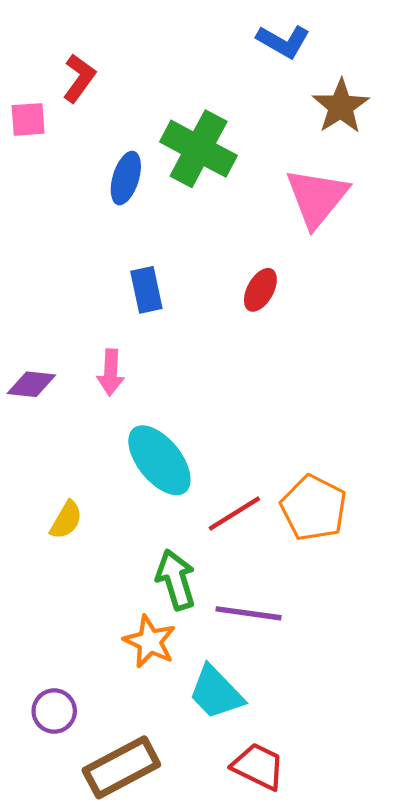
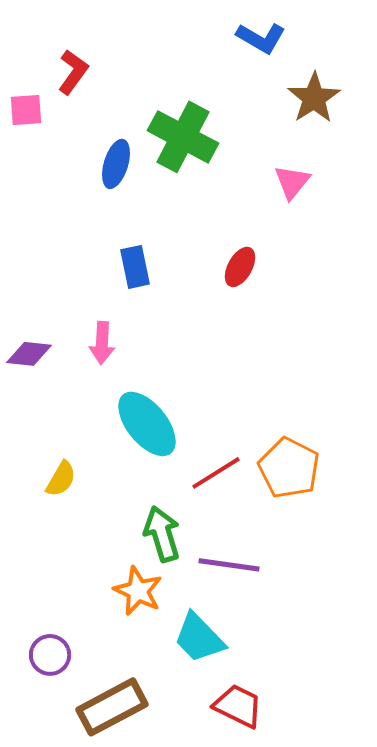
pink triangle: (317, 198) -> (292, 182), size x0.6

